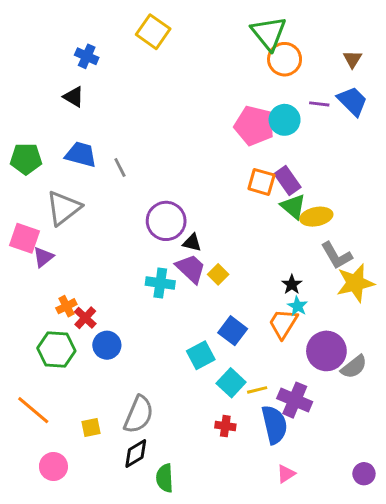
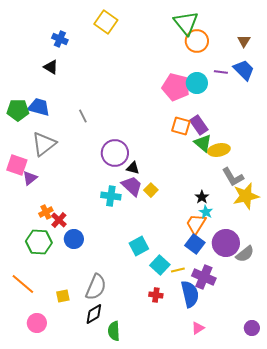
blue trapezoid: (81, 155) -> (39, 107), moved
blue square: (233, 331) -> (195, 244), moved

